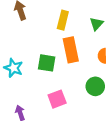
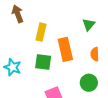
yellow rectangle: (63, 20) -> (41, 32), moved

